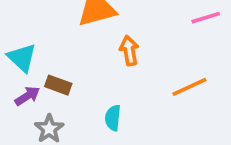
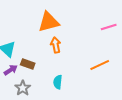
orange arrow: (129, 50) -> (56, 45), moved

